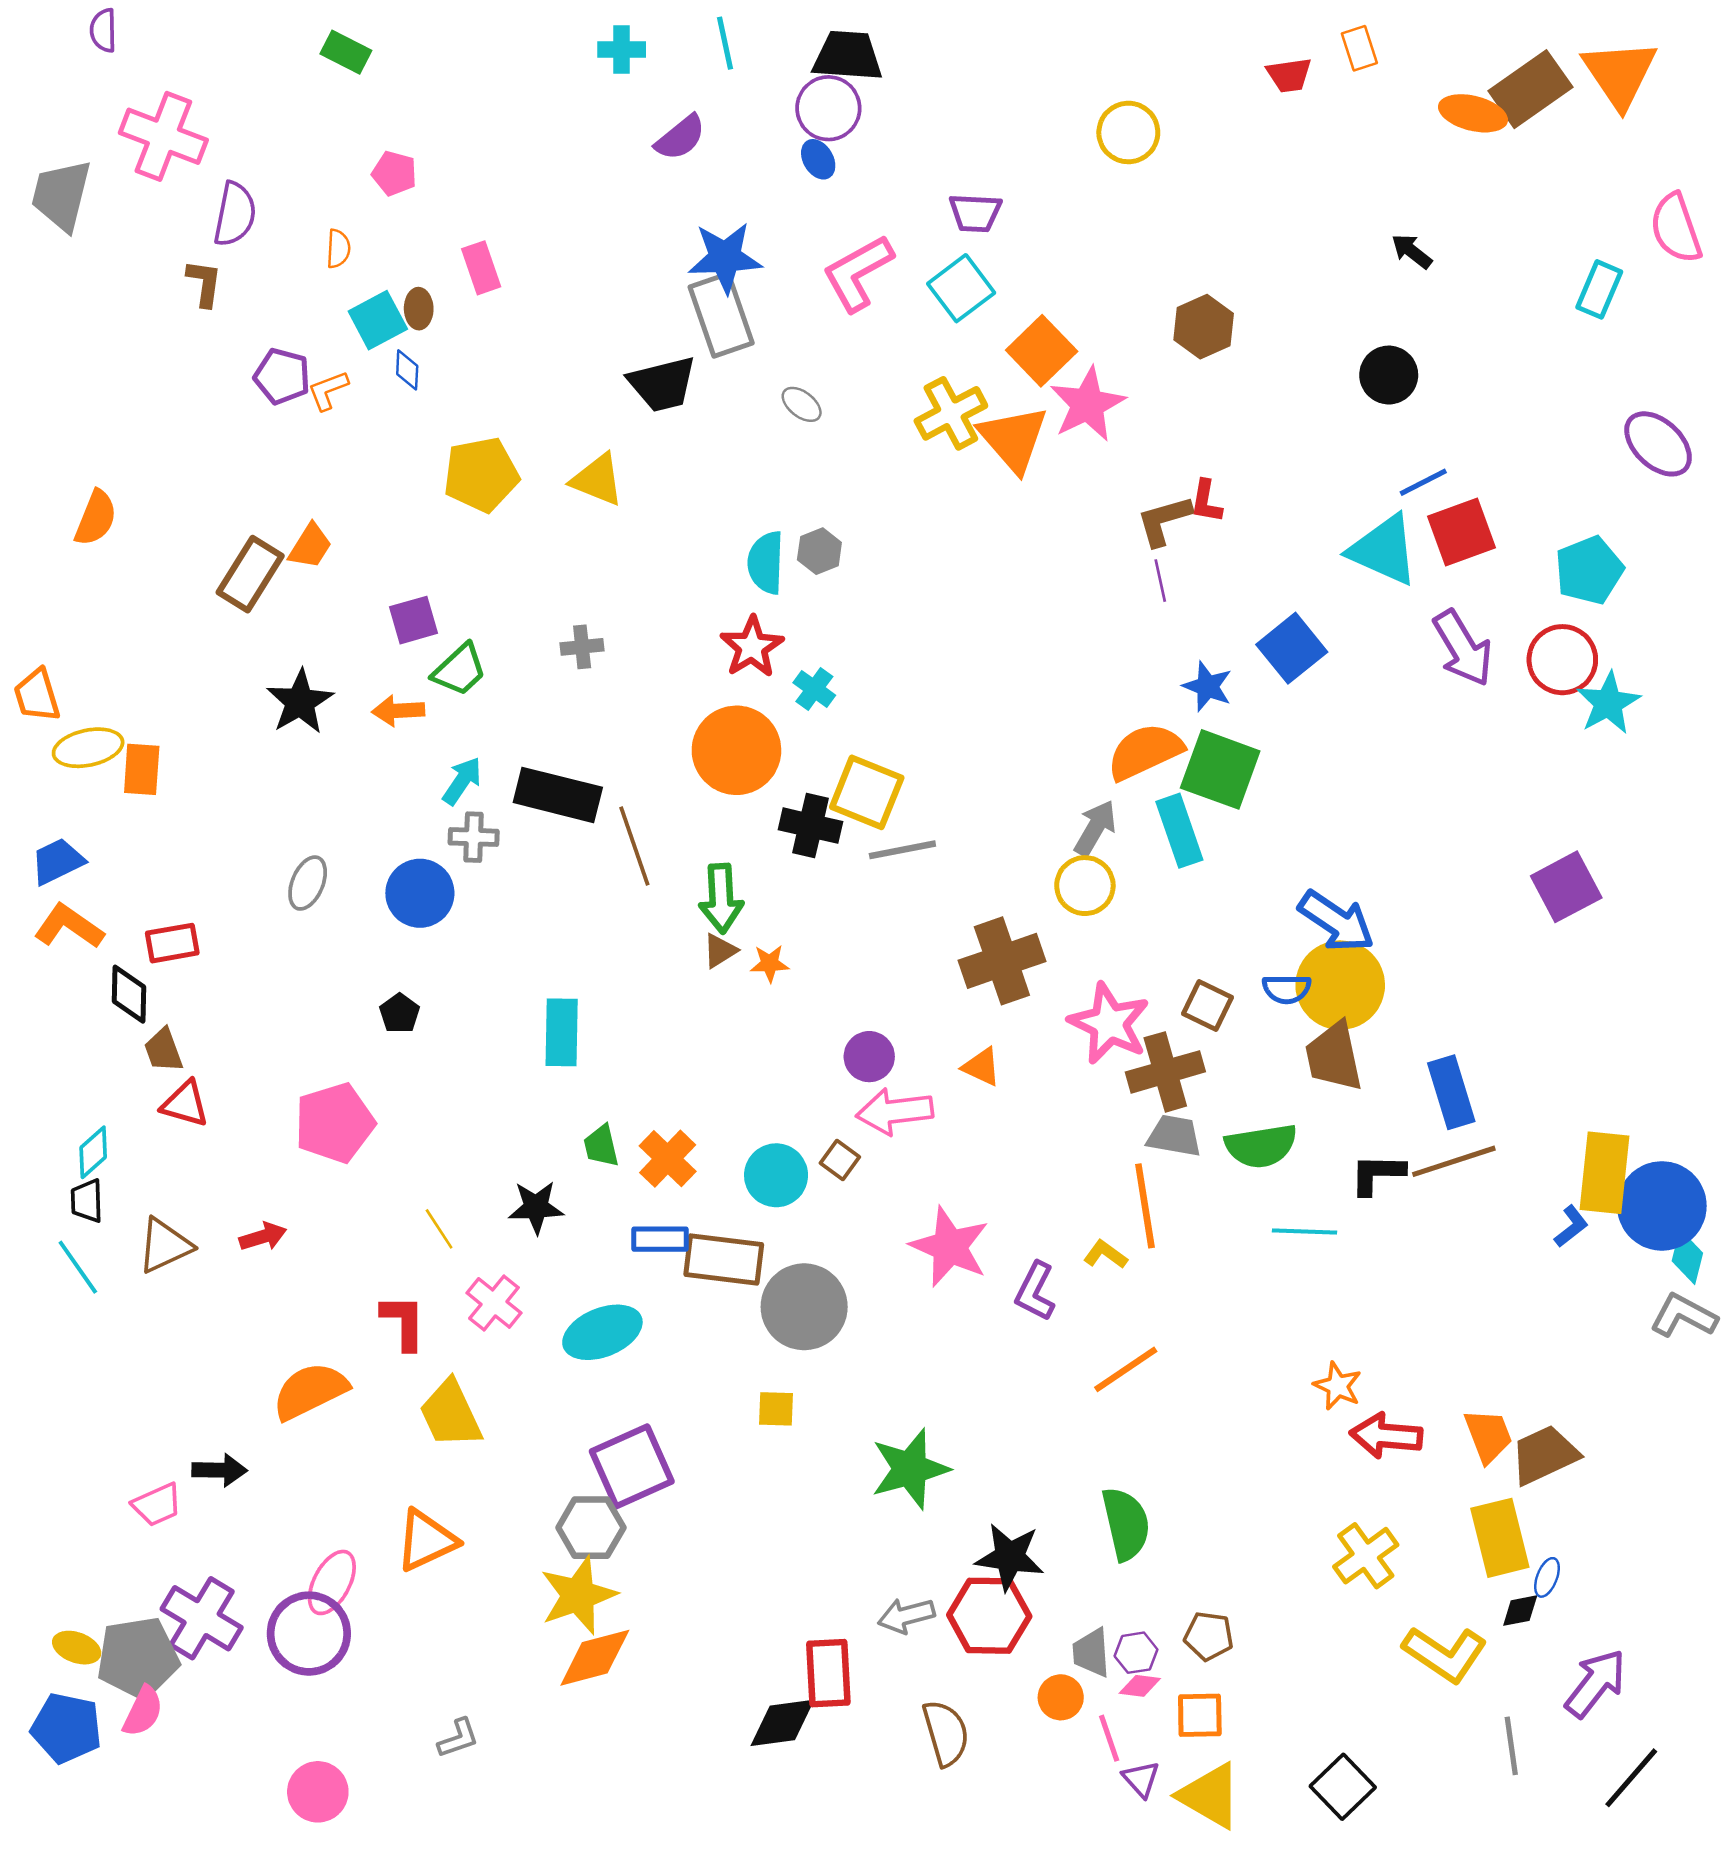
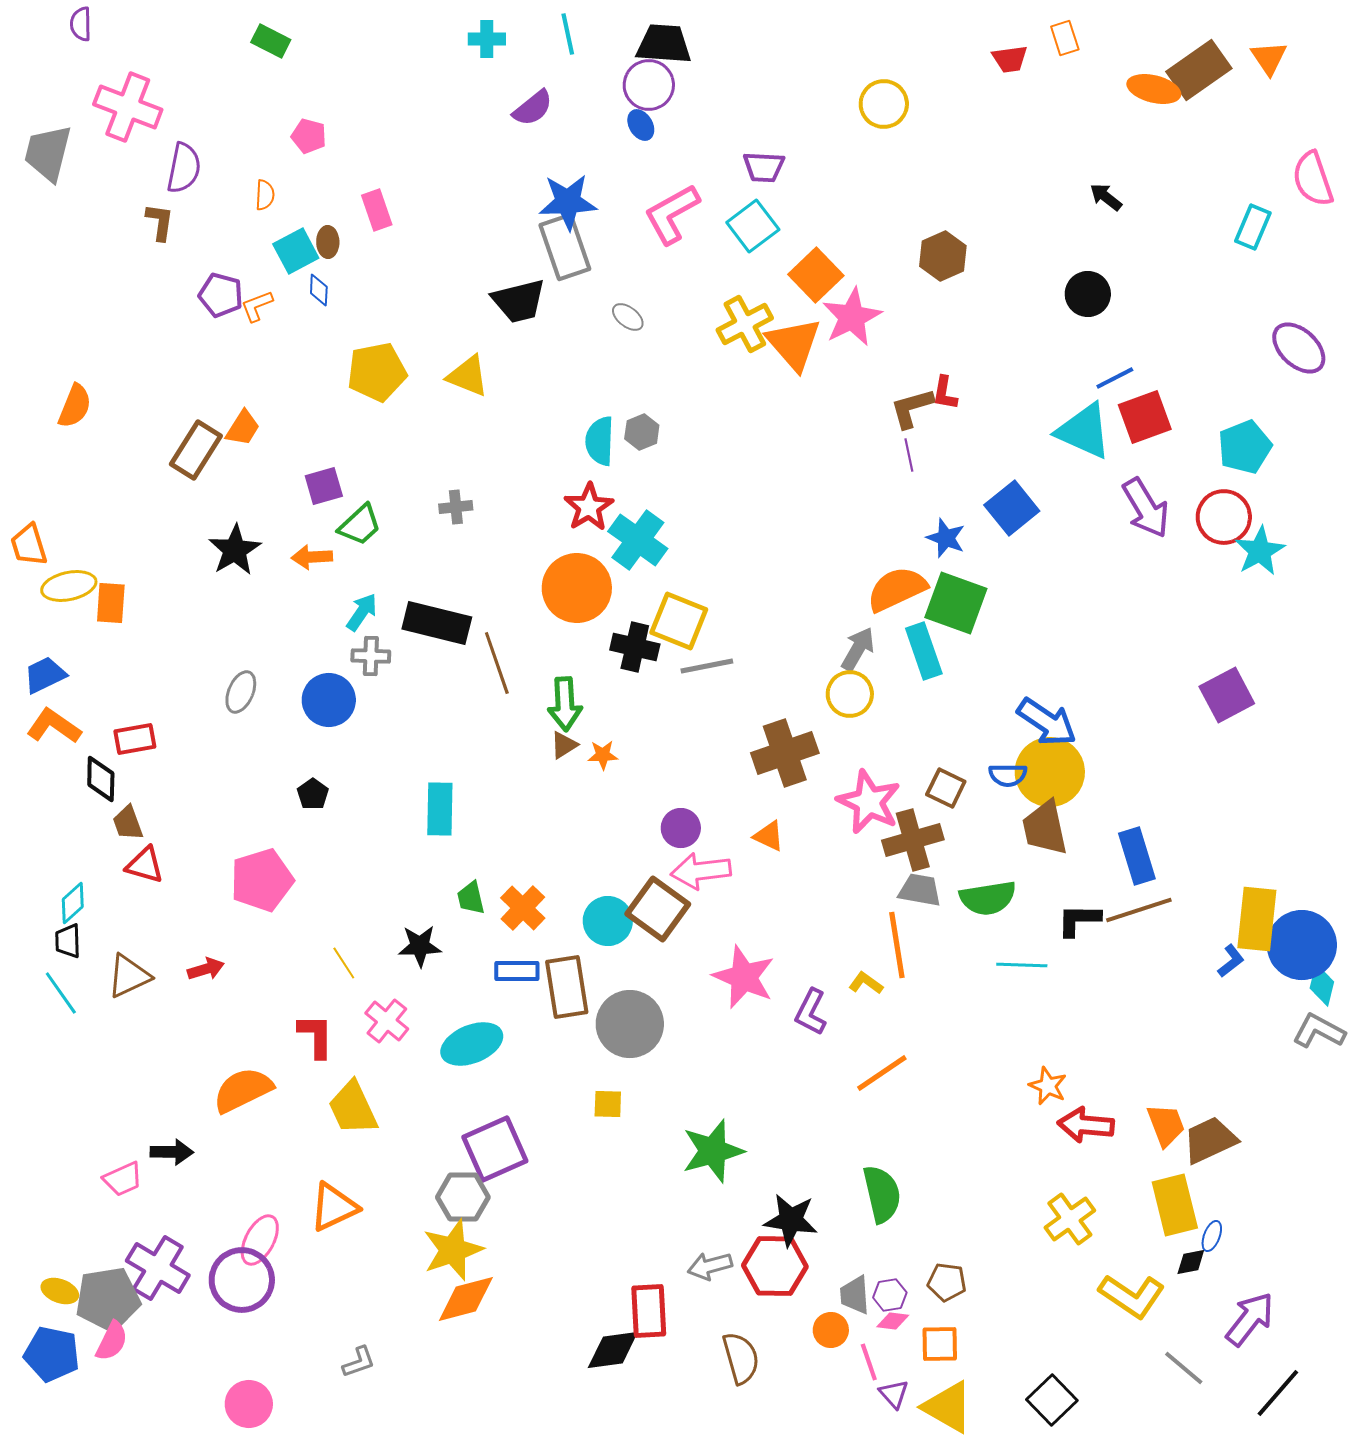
orange triangle: (1620, 74) -> (1269, 58), size x0.6
cyan cross: (814, 689) -> (638, 540), size x1.8
brown square: (840, 1160) -> (658, 909), size x2.0
brown rectangle: (724, 1260) -> (567, 987), turned 74
gray line: (1511, 1746) -> (1184, 1368), turned -42

